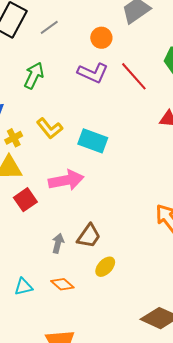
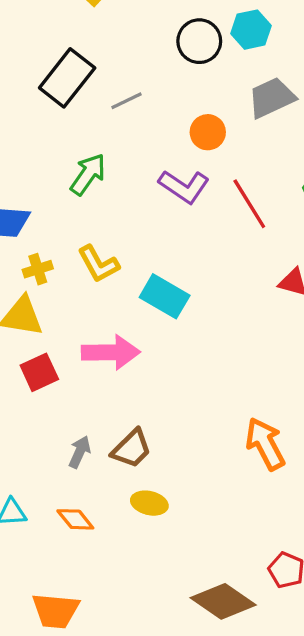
yellow ellipse: (105, 267) -> (149, 503), turned 50

